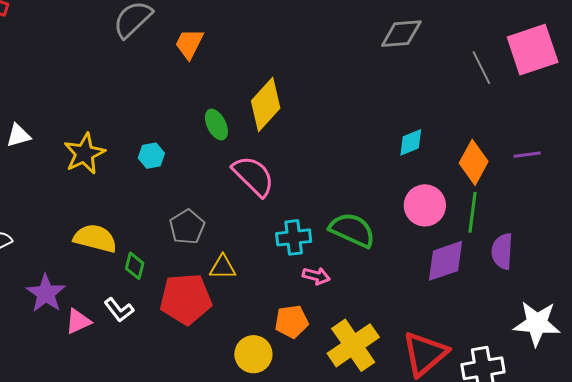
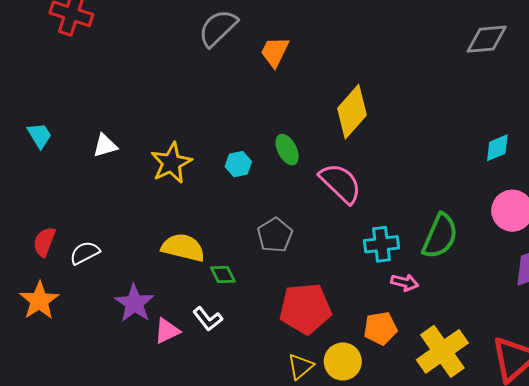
green ellipse: (216, 125) -> (287, 150), moved
green semicircle: (352, 230) -> (440, 236), turned 90
green diamond: (135, 266) -> (223, 275), turned -40
yellow triangle: (223, 267) -> (300, 366), moved, turned -40
red pentagon: (186, 299) -> (305, 309), moved

